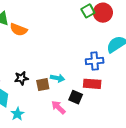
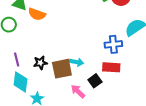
brown square: (43, 85) -> (62, 69), size x1.5
black square: (76, 97) -> (95, 81), turned 32

